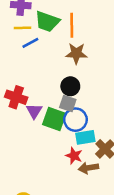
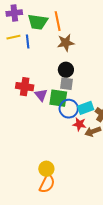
yellow line: (22, 28) -> (13, 37), moved
blue line: (30, 43) -> (28, 41), turned -56
blue circle: (75, 120) -> (69, 109), moved

